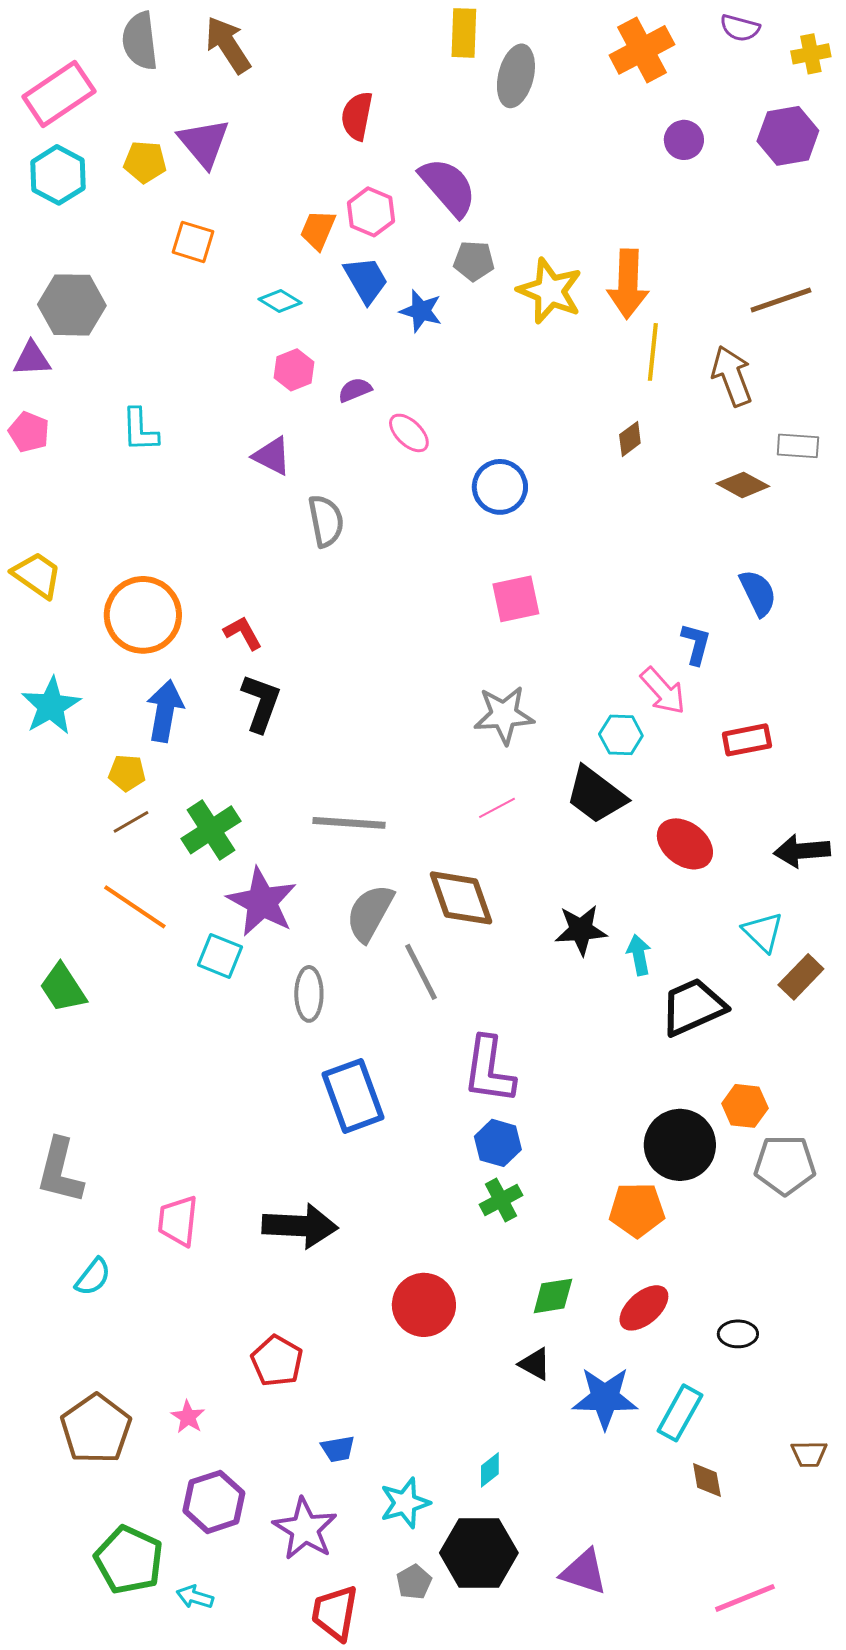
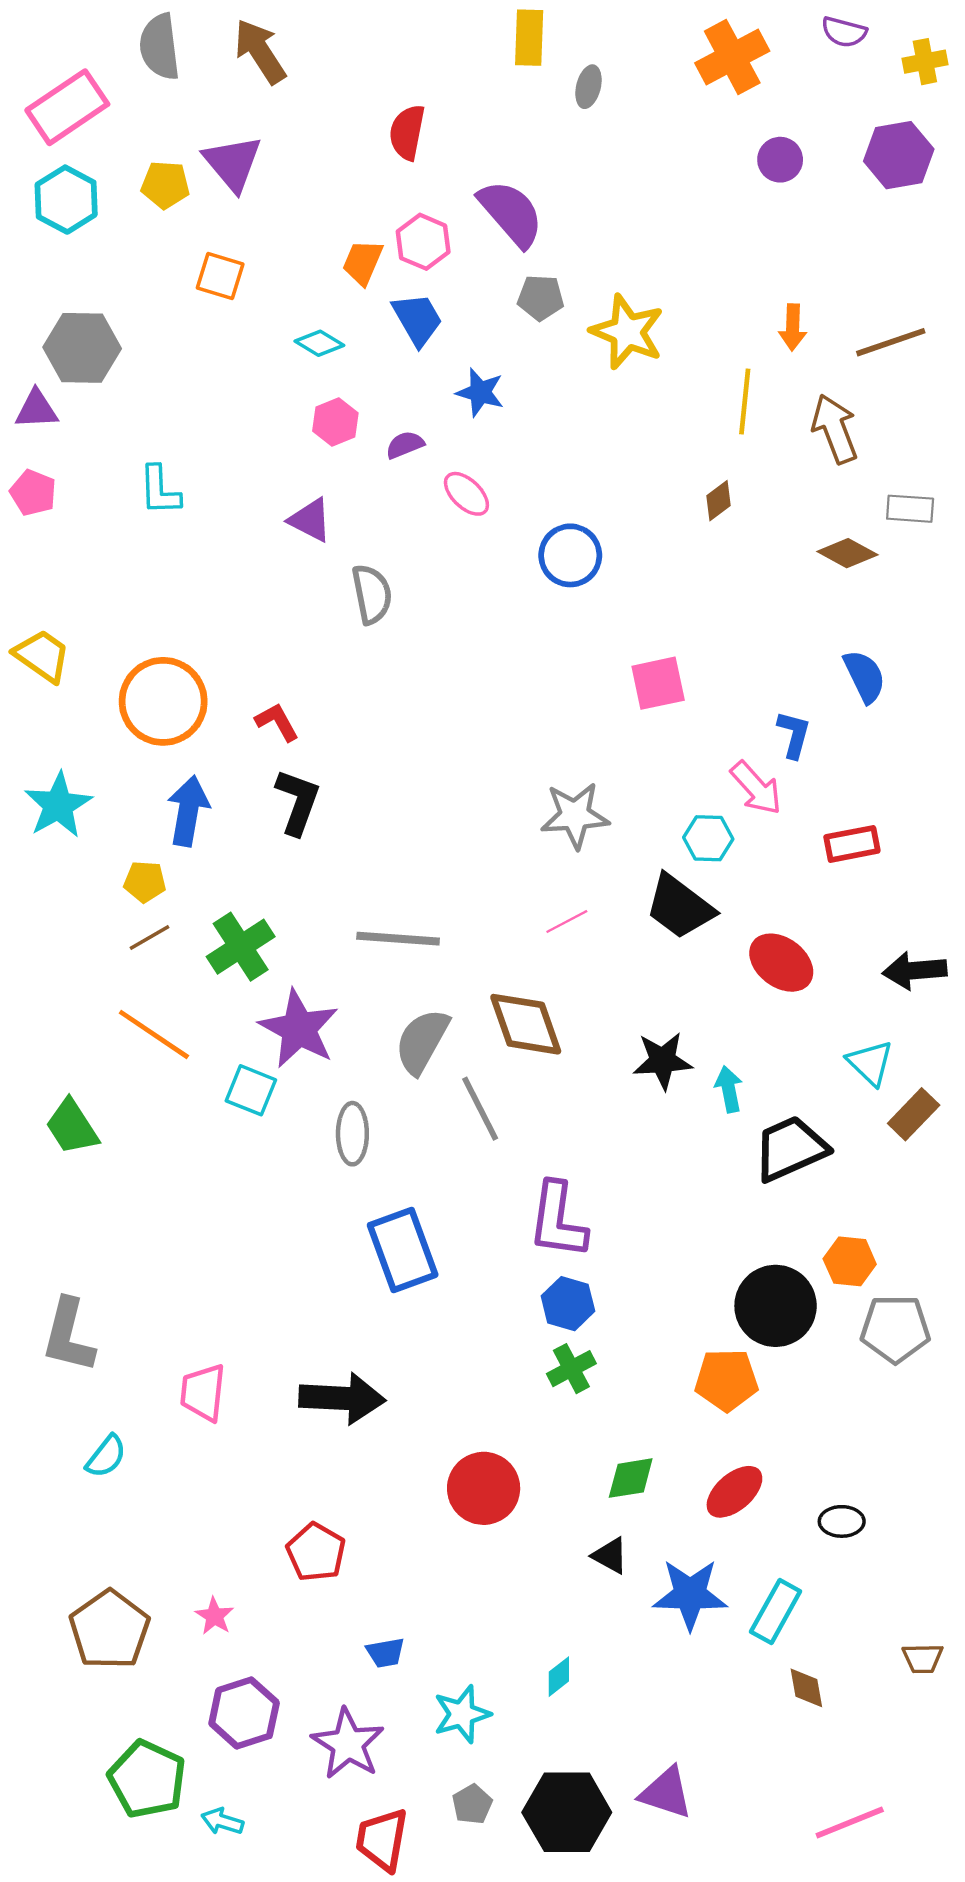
gray ellipse: (516, 76) -> (588, 87), size x0.6
orange arrow: (628, 284) -> (793, 327), moved, size x0.6
blue star: (421, 311) -> (480, 392), moved
pink square: (516, 599) -> (658, 683), moved
black hexagon: (479, 1553) -> (567, 1812), moved

